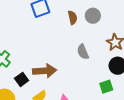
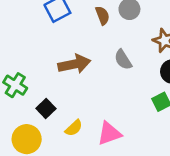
brown arrow: (45, 71) -> (74, 64), moved

